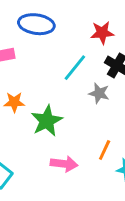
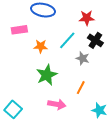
orange star: (14, 102) -> (41, 46), moved
orange line: (105, 150) -> (81, 88), moved

